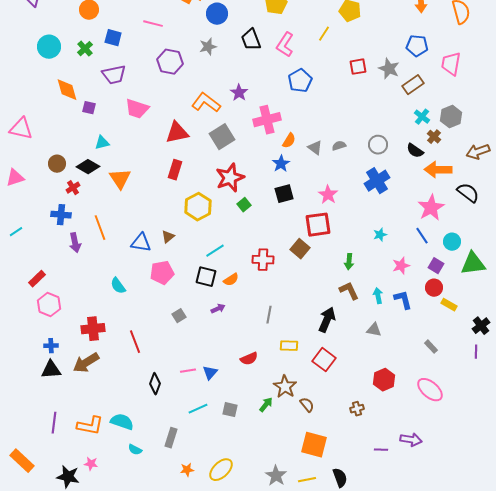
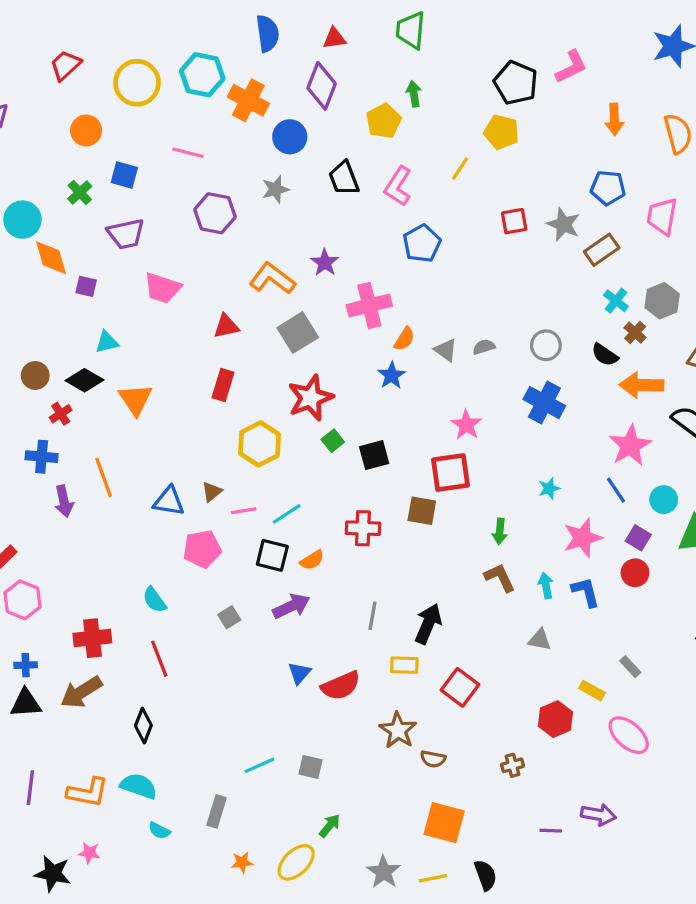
cyan circle: (49, 47) -> (22, 220), moved
red triangle: (177, 133) -> (226, 326), size x0.7
blue cross: (377, 181) -> (544, 403), turned -30
black square: (284, 194) -> (374, 455), moved
brown square: (300, 249) -> (422, 511), turned -30
pink star: (401, 266) -> (583, 538), size x1.4
cyan semicircle: (118, 286) -> (155, 600), moved
yellow rectangle: (449, 305) -> (592, 691), moved
purple arrow: (218, 309) -> (291, 606), size x1.6
black arrow: (327, 320) -> (428, 624), moved
red semicircle: (249, 359) -> (341, 686), size x1.4
pink line: (188, 371) -> (244, 511), moved
blue triangle: (210, 373) -> (299, 673), moved
black diamond: (155, 384) -> (143, 726), moved
green arrow: (266, 405) -> (330, 826), moved
brown semicircle: (307, 405) -> (433, 759), turned 140

